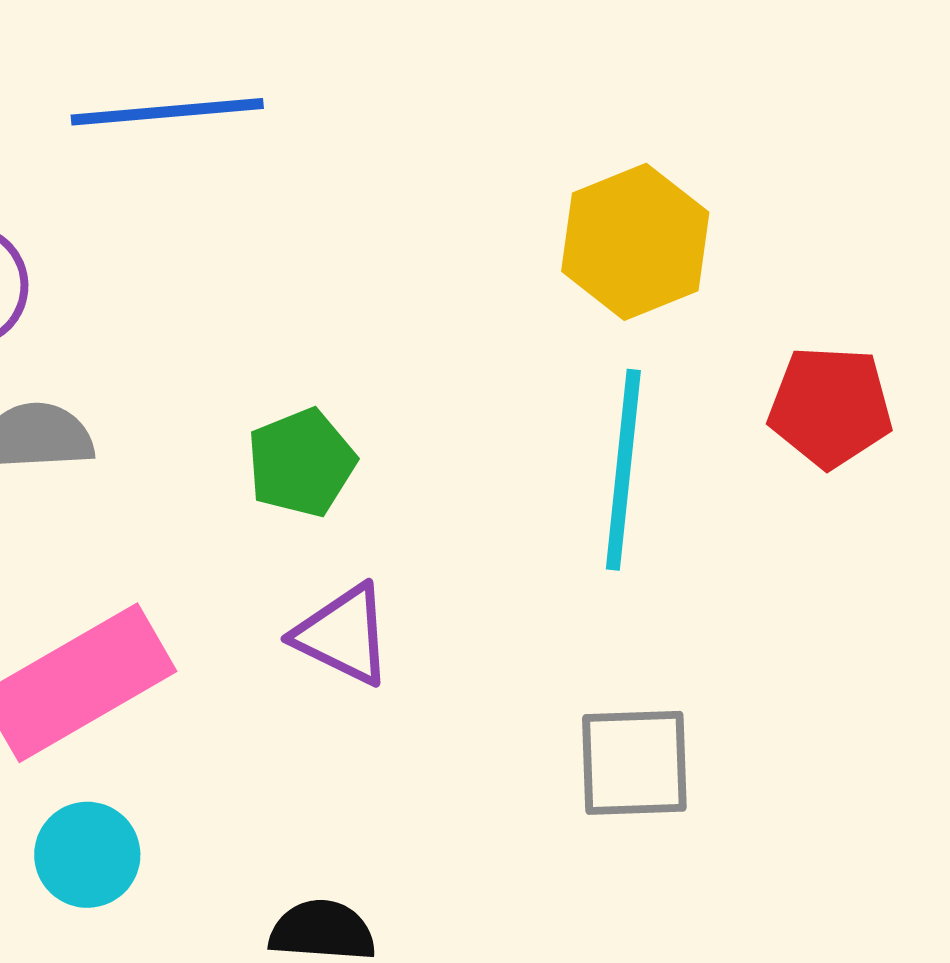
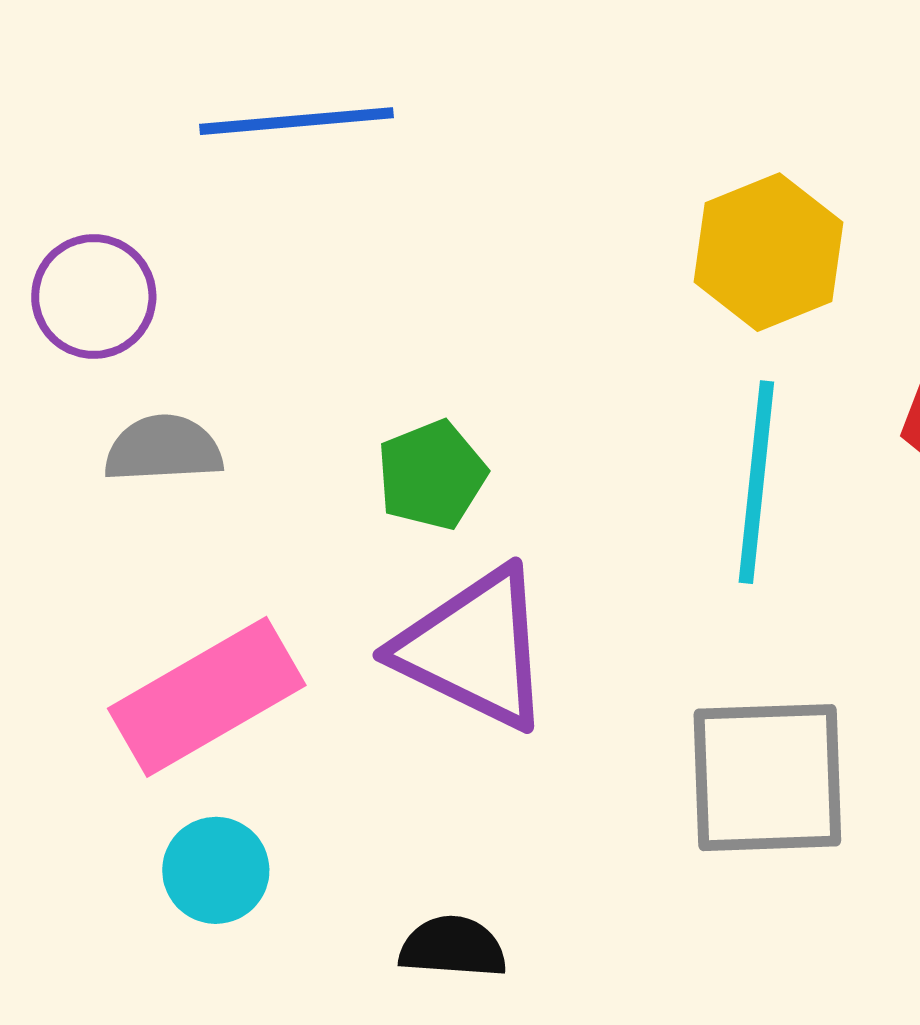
purple triangle: (343, 635) -> (474, 648), size x1.6
gray square: (634, 763) -> (767, 778), size x1.4

